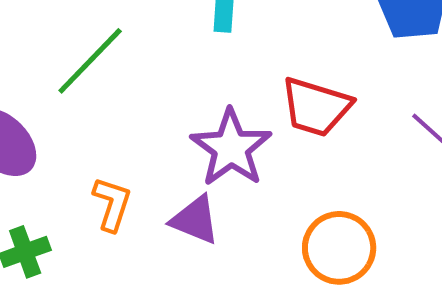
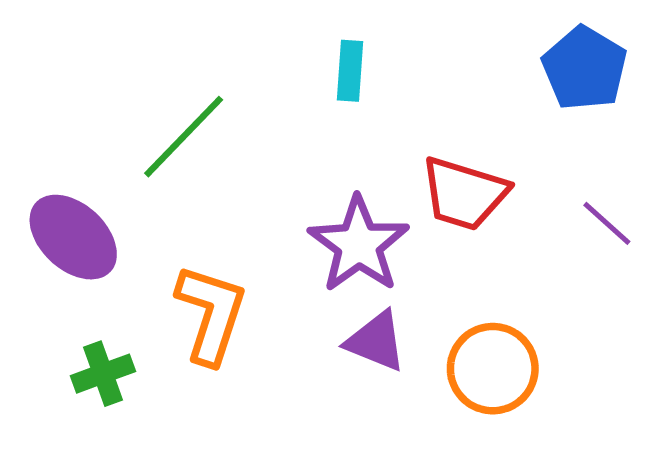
orange L-shape: (112, 204) -> (211, 314), size x1.5
purple triangle: (195, 220) -> (376, 341), moved

